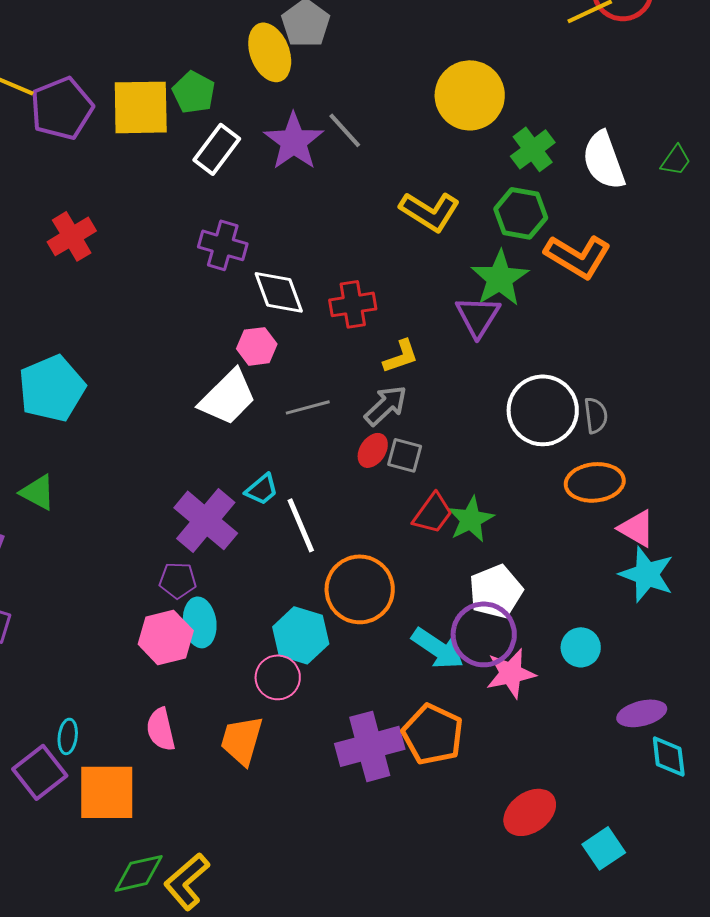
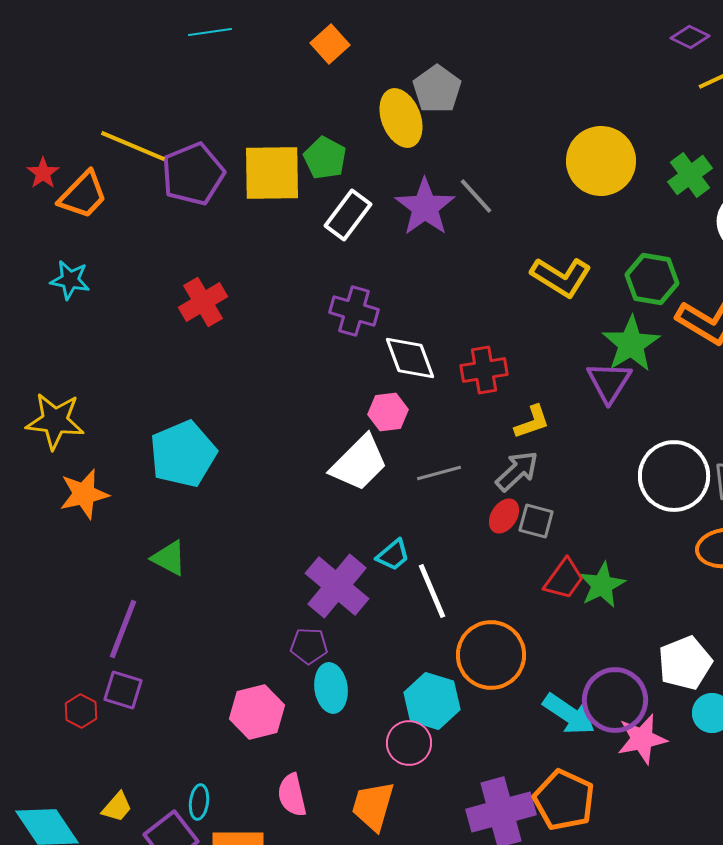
green cross: (533, 149) -> (690, 175), moved
white pentagon: (496, 591) -> (685, 663), moved
pink hexagon: (166, 637) -> (257, 712), moved

